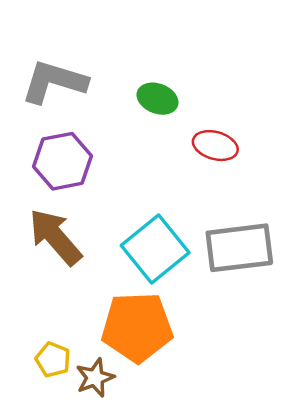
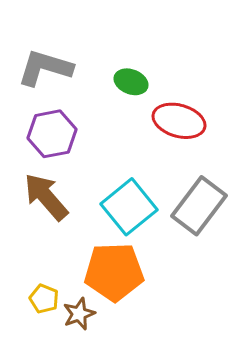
red ellipse: (215, 146) -> (179, 121), size x1.4
gray rectangle: (239, 248) -> (199, 206), turned -46

